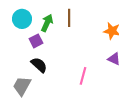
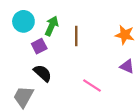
brown line: (69, 18) -> (76, 36), moved
pink line: (83, 76) -> (92, 85), turned -72

